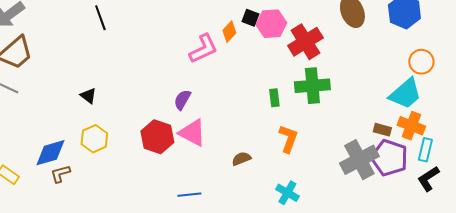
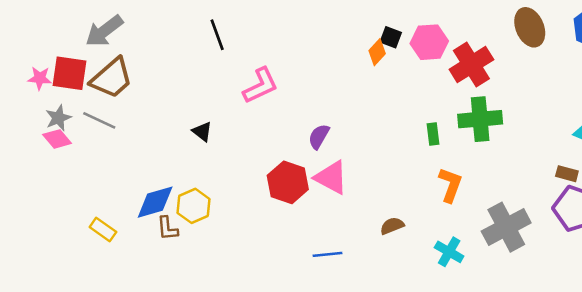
black square: (250, 18) -> (391, 37), moved
pink L-shape: (203, 49) -> (261, 86), moved
yellow hexagon: (94, 139) -> (194, 206), moved
brown semicircle: (241, 159) -> (392, 226), moved
gray cross: (359, 160) -> (506, 227), moved
brown L-shape: (60, 174) -> (167, 228), turned -80

